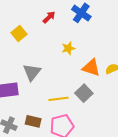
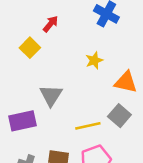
red arrow: (49, 17) -> (51, 24), moved

